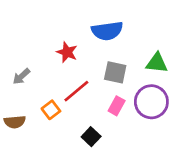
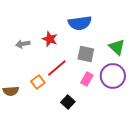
green triangle: (157, 63) -> (117, 47), turned 36
gray arrow: (21, 76) -> (23, 44), moved, turned 32

